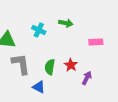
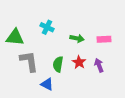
green arrow: (66, 23) -> (77, 38), moved
purple arrow: (87, 78) -> (99, 65), moved, turned -48

